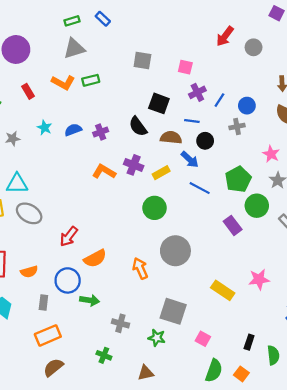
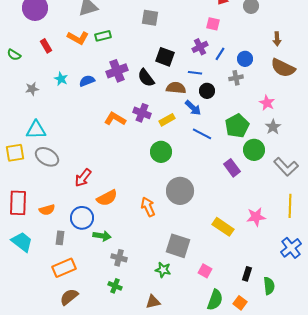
pink square: (185, 67) -> (213, 24), moved
purple cross: (101, 132) -> (117, 71), moved, size x1.5
gray cross: (120, 323) -> (119, 258), moved

